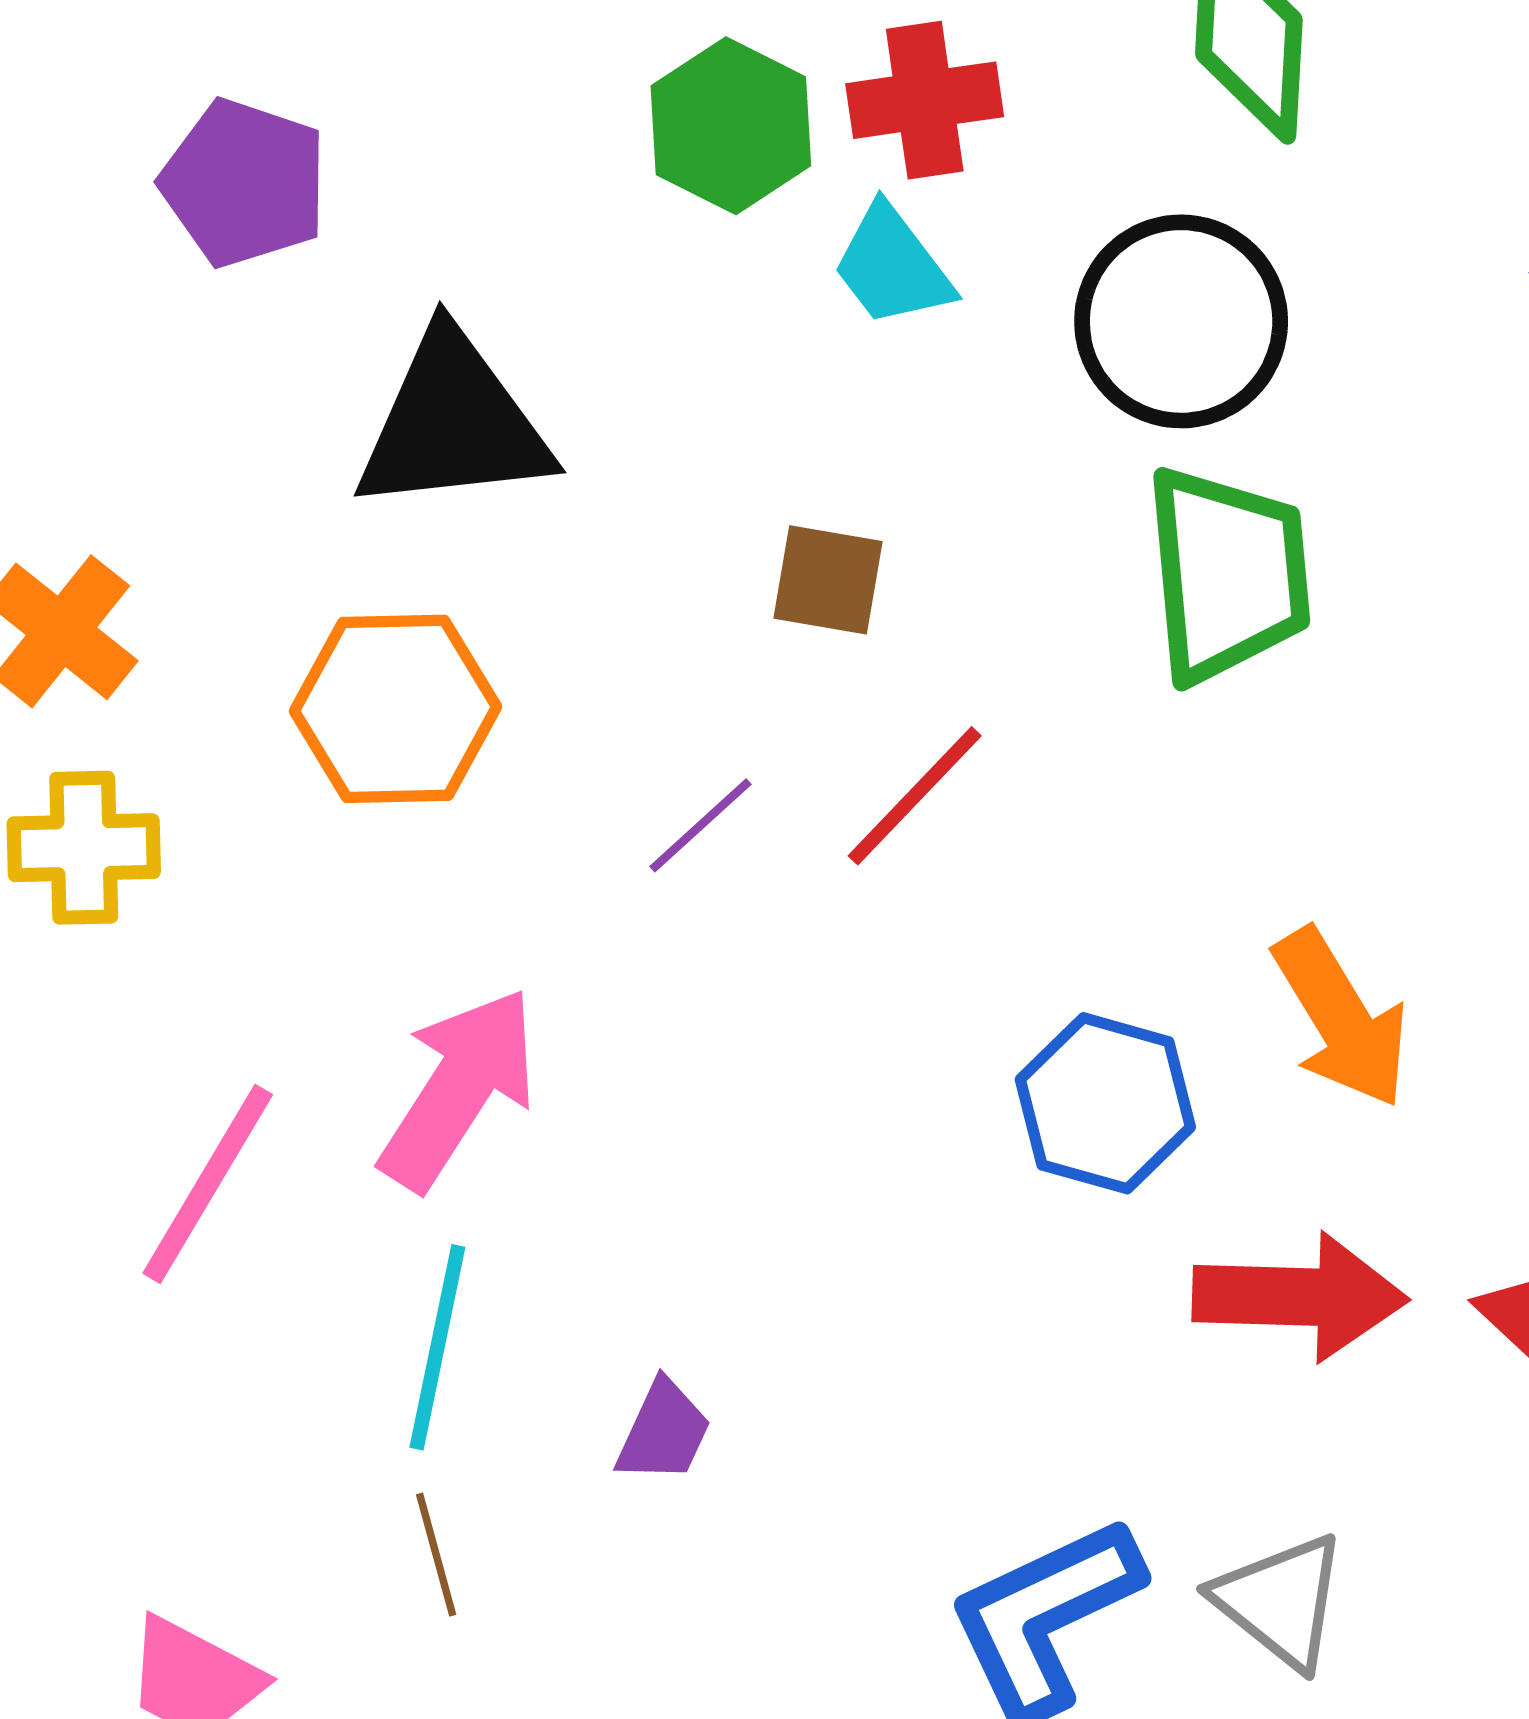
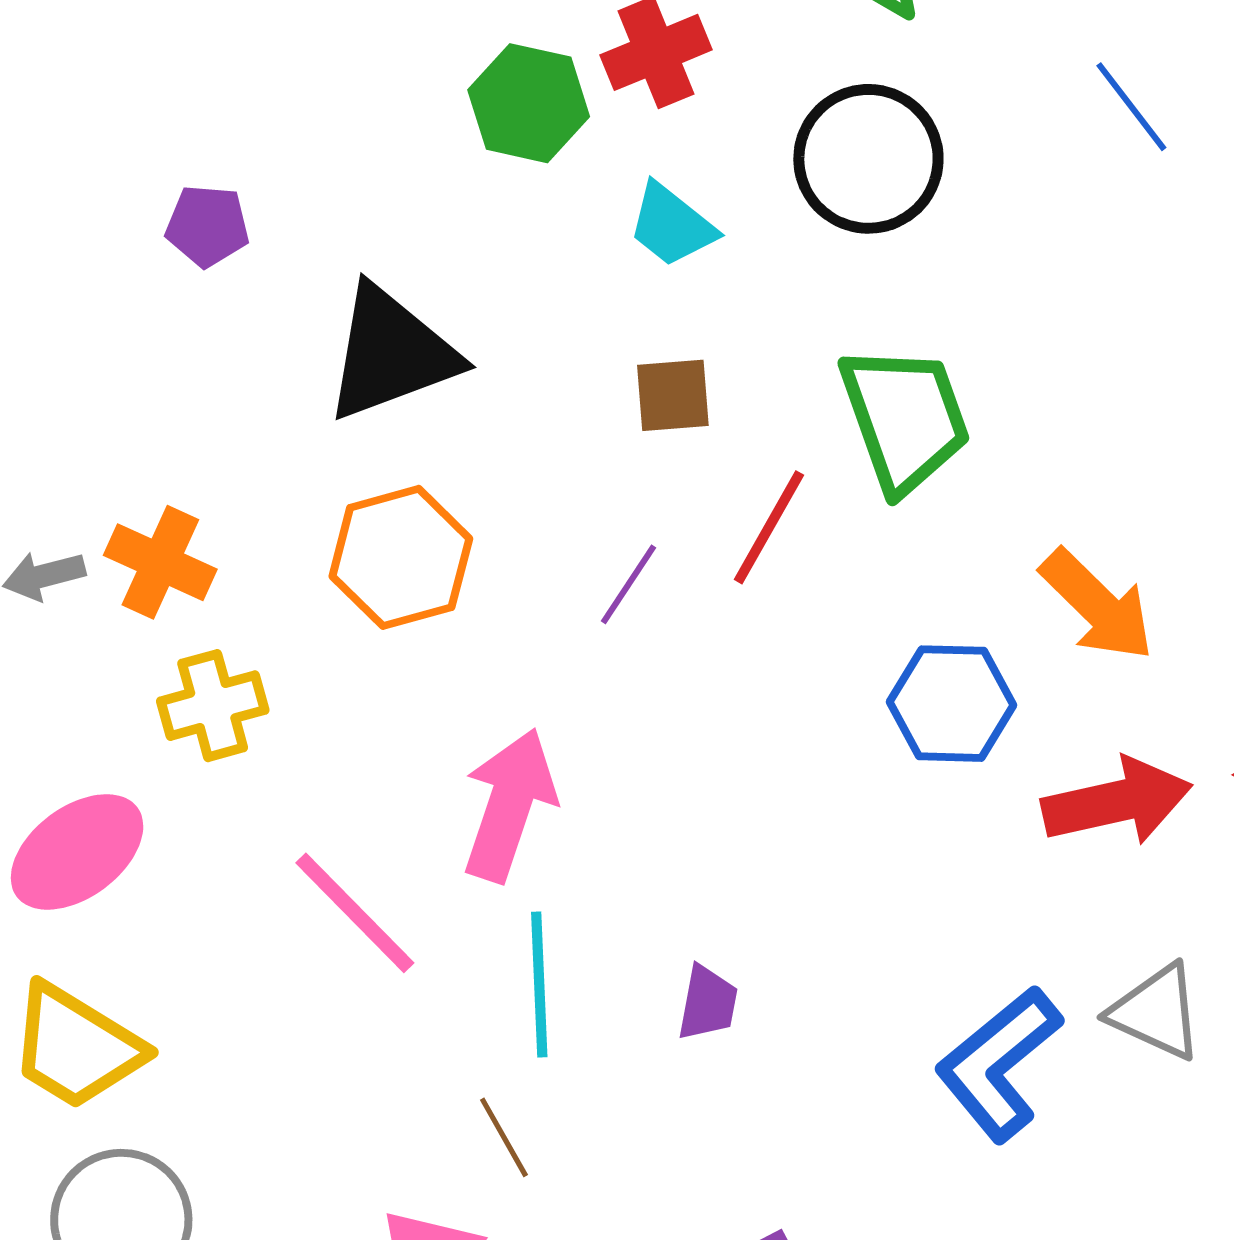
purple pentagon: (244, 183) -> (207, 226), size x0.7
cyan trapezoid: (892, 266) -> (672, 225), moved
green trapezoid: (1228, 574) -> (905, 418), moved
pink line: (208, 1184) -> (355, 913), turned -61
brown line: (436, 1555) -> (504, 1137), moved

